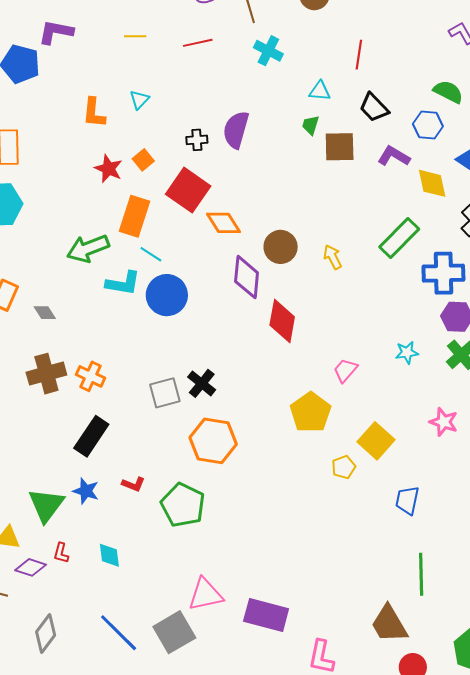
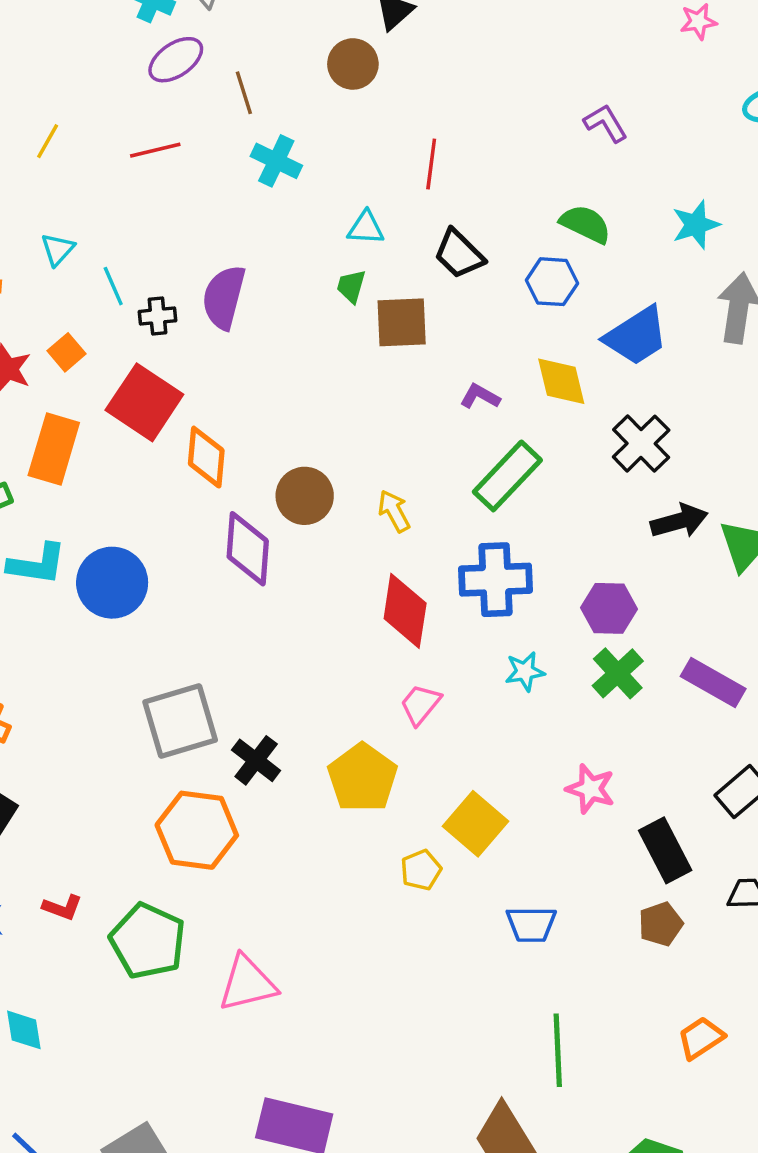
yellow line: (135, 36) -> (48, 141), turned -60
purple L-shape: (394, 156) -> (480, 396), moved, size x0.7
orange diamond: (224, 223) -> (206, 457), turned 39
cyan line: (151, 254) -> (113, 286), moved, turned 35
blue cross: (443, 273) -> (495, 580), moved
red diamond: (282, 321) -> (405, 611), moved
black cross: (202, 383) -> (256, 760), moved
gray square: (165, 393) -> (180, 721), moved, size x1.4
blue trapezoid: (407, 500) -> (531, 924), turned -100
pink triangle: (205, 595) -> (247, 983), moved

